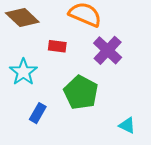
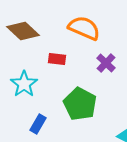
purple cross: (108, 50) -> (106, 63), size x0.7

